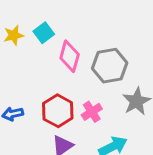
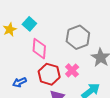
pink diamond: (70, 56) -> (39, 49), moved

